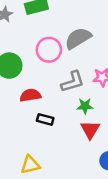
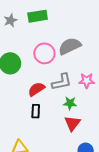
red semicircle: (30, 95) -> (36, 89), moved, turned -30
black rectangle: (45, 119) -> (36, 111), turned 72

